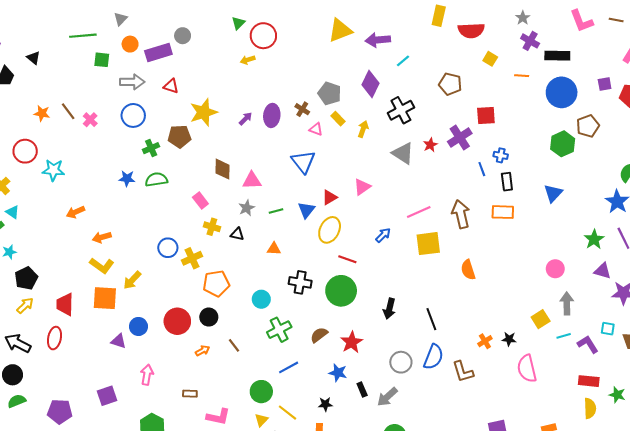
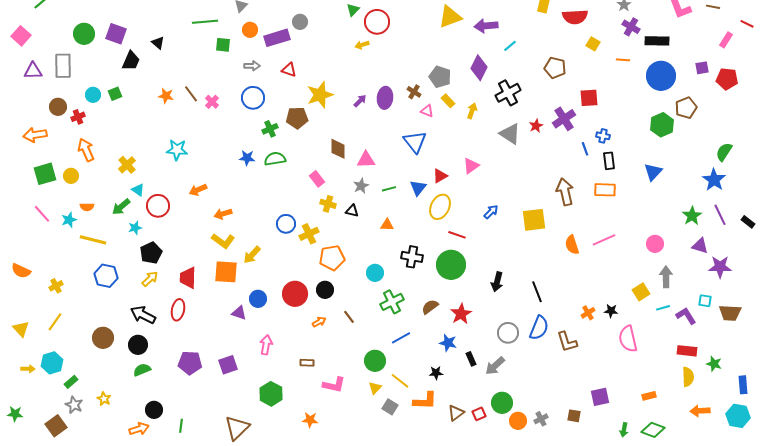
gray arrow: (132, 82) -> (252, 66), size x0.7
red circle: (25, 151) -> (158, 206), moved
pink line: (419, 212) -> (604, 240), moved
purple pentagon: (60, 412) -> (190, 363), moved

